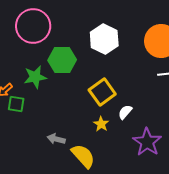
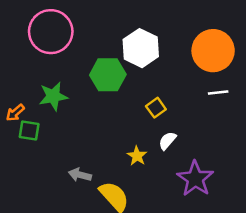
green hexagon: (62, 60) -> (108, 75), moved
yellow square: (102, 92) -> (156, 108), moved, size x0.6

